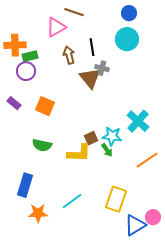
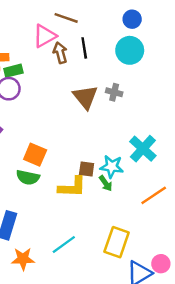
black line: (92, 47) -> (84, 48), moved
brown arrow: (69, 55) -> (60, 53), moved
gray cross: (102, 68) -> (114, 92), moved
orange square: (45, 106) -> (35, 155), moved
brown square: (91, 138) -> (87, 169), turned 32

